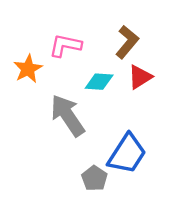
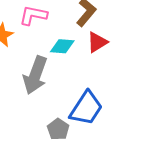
gray arrow: (68, 115) -> (35, 75), turned -126

